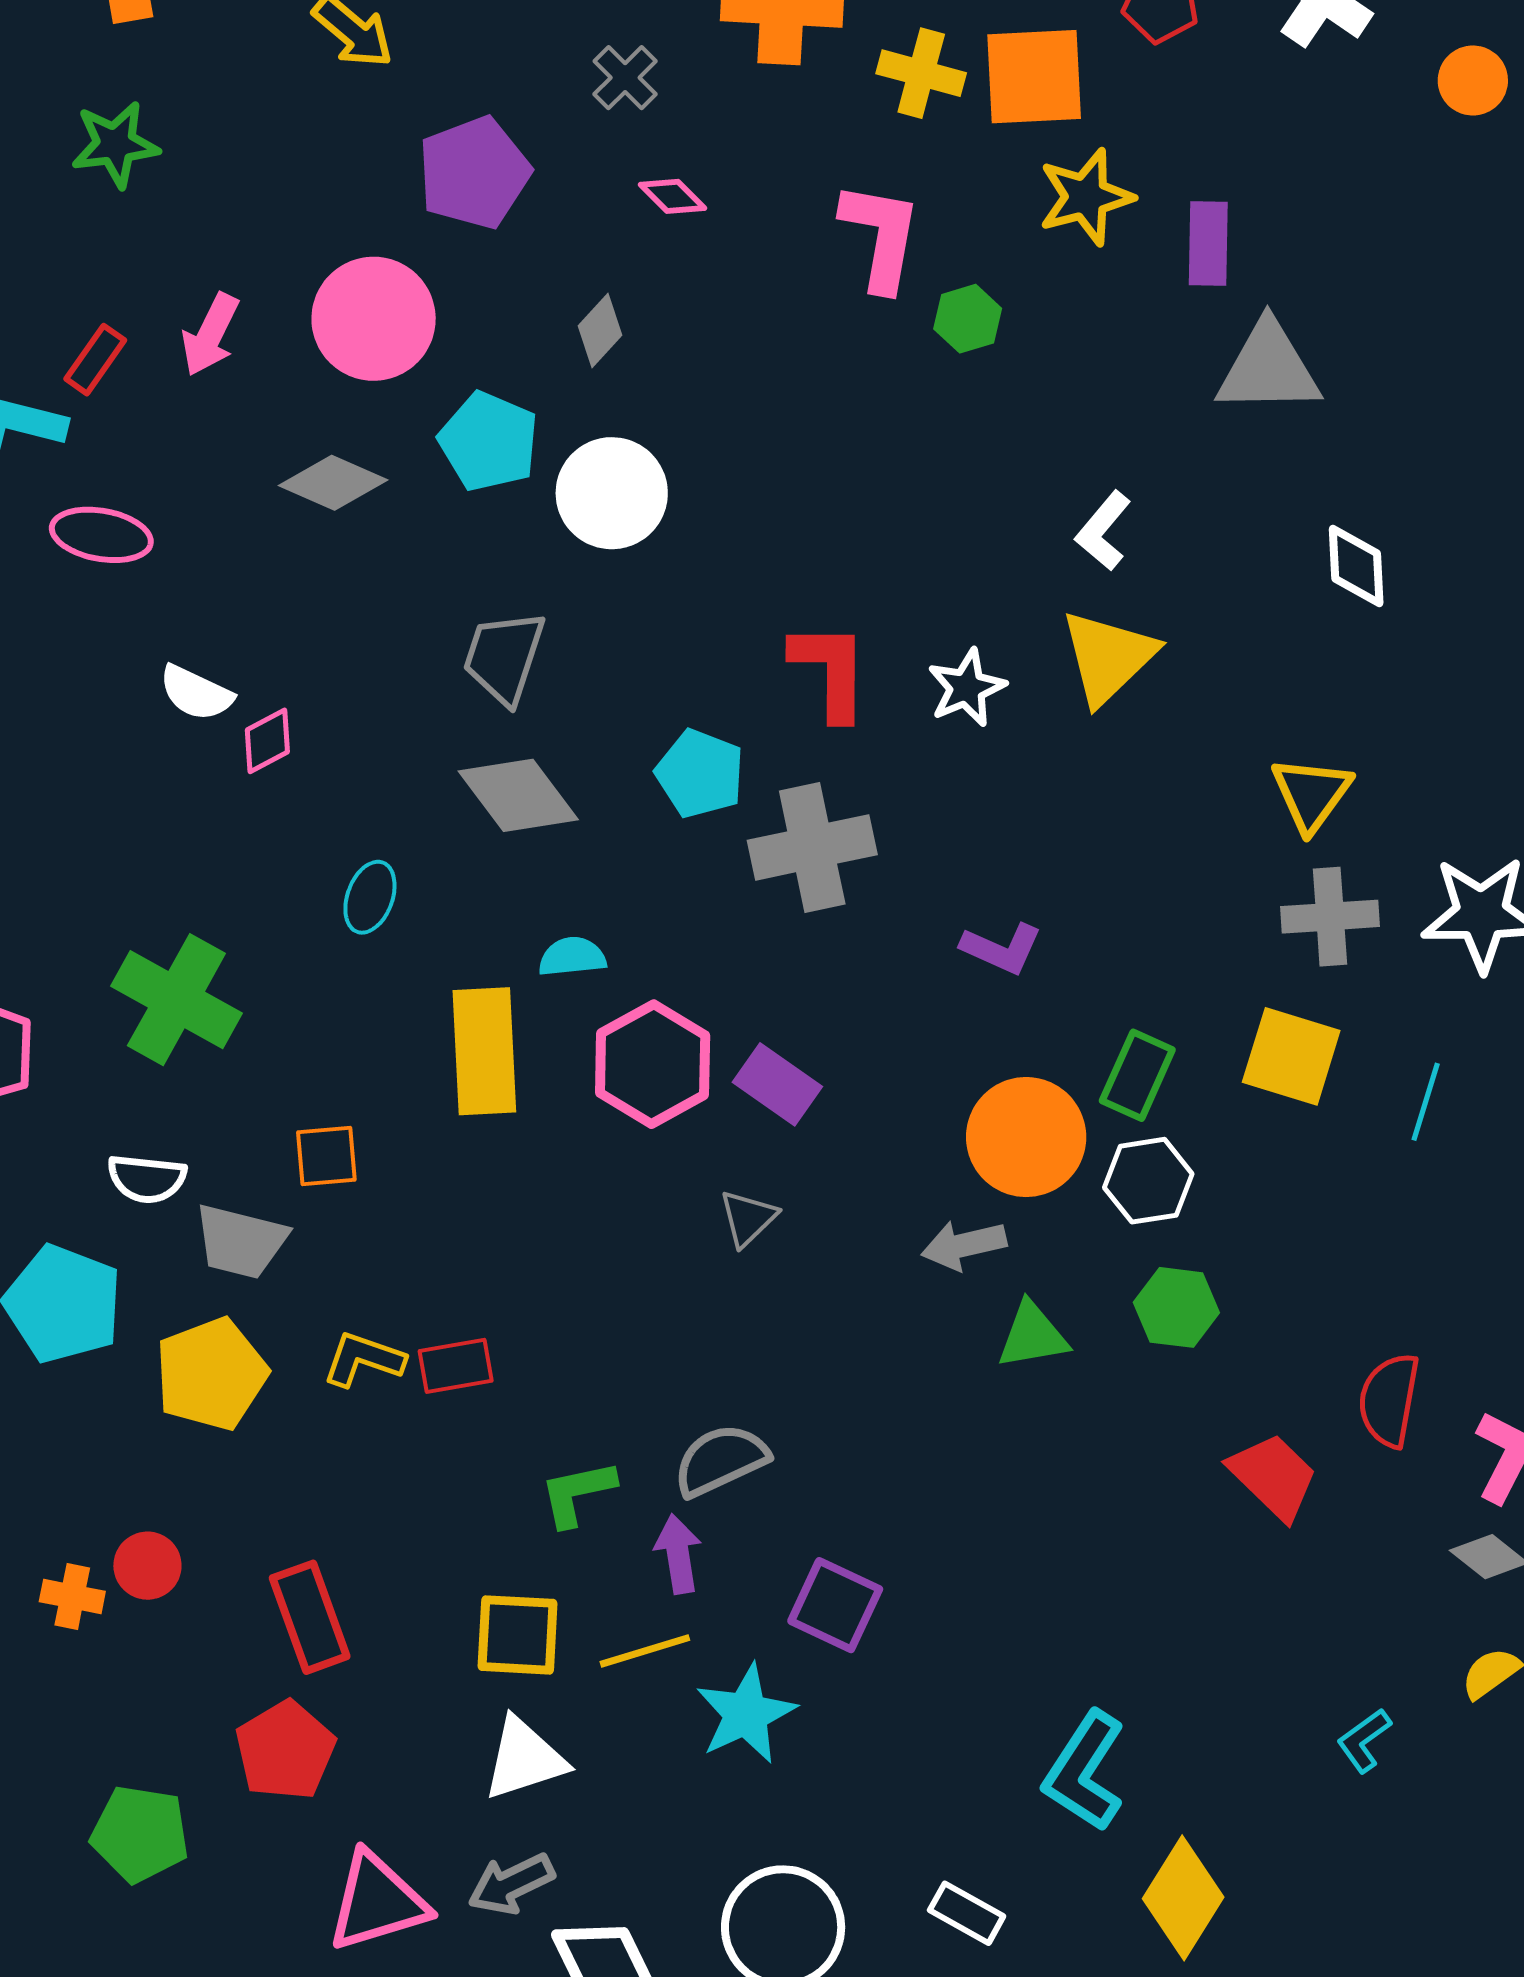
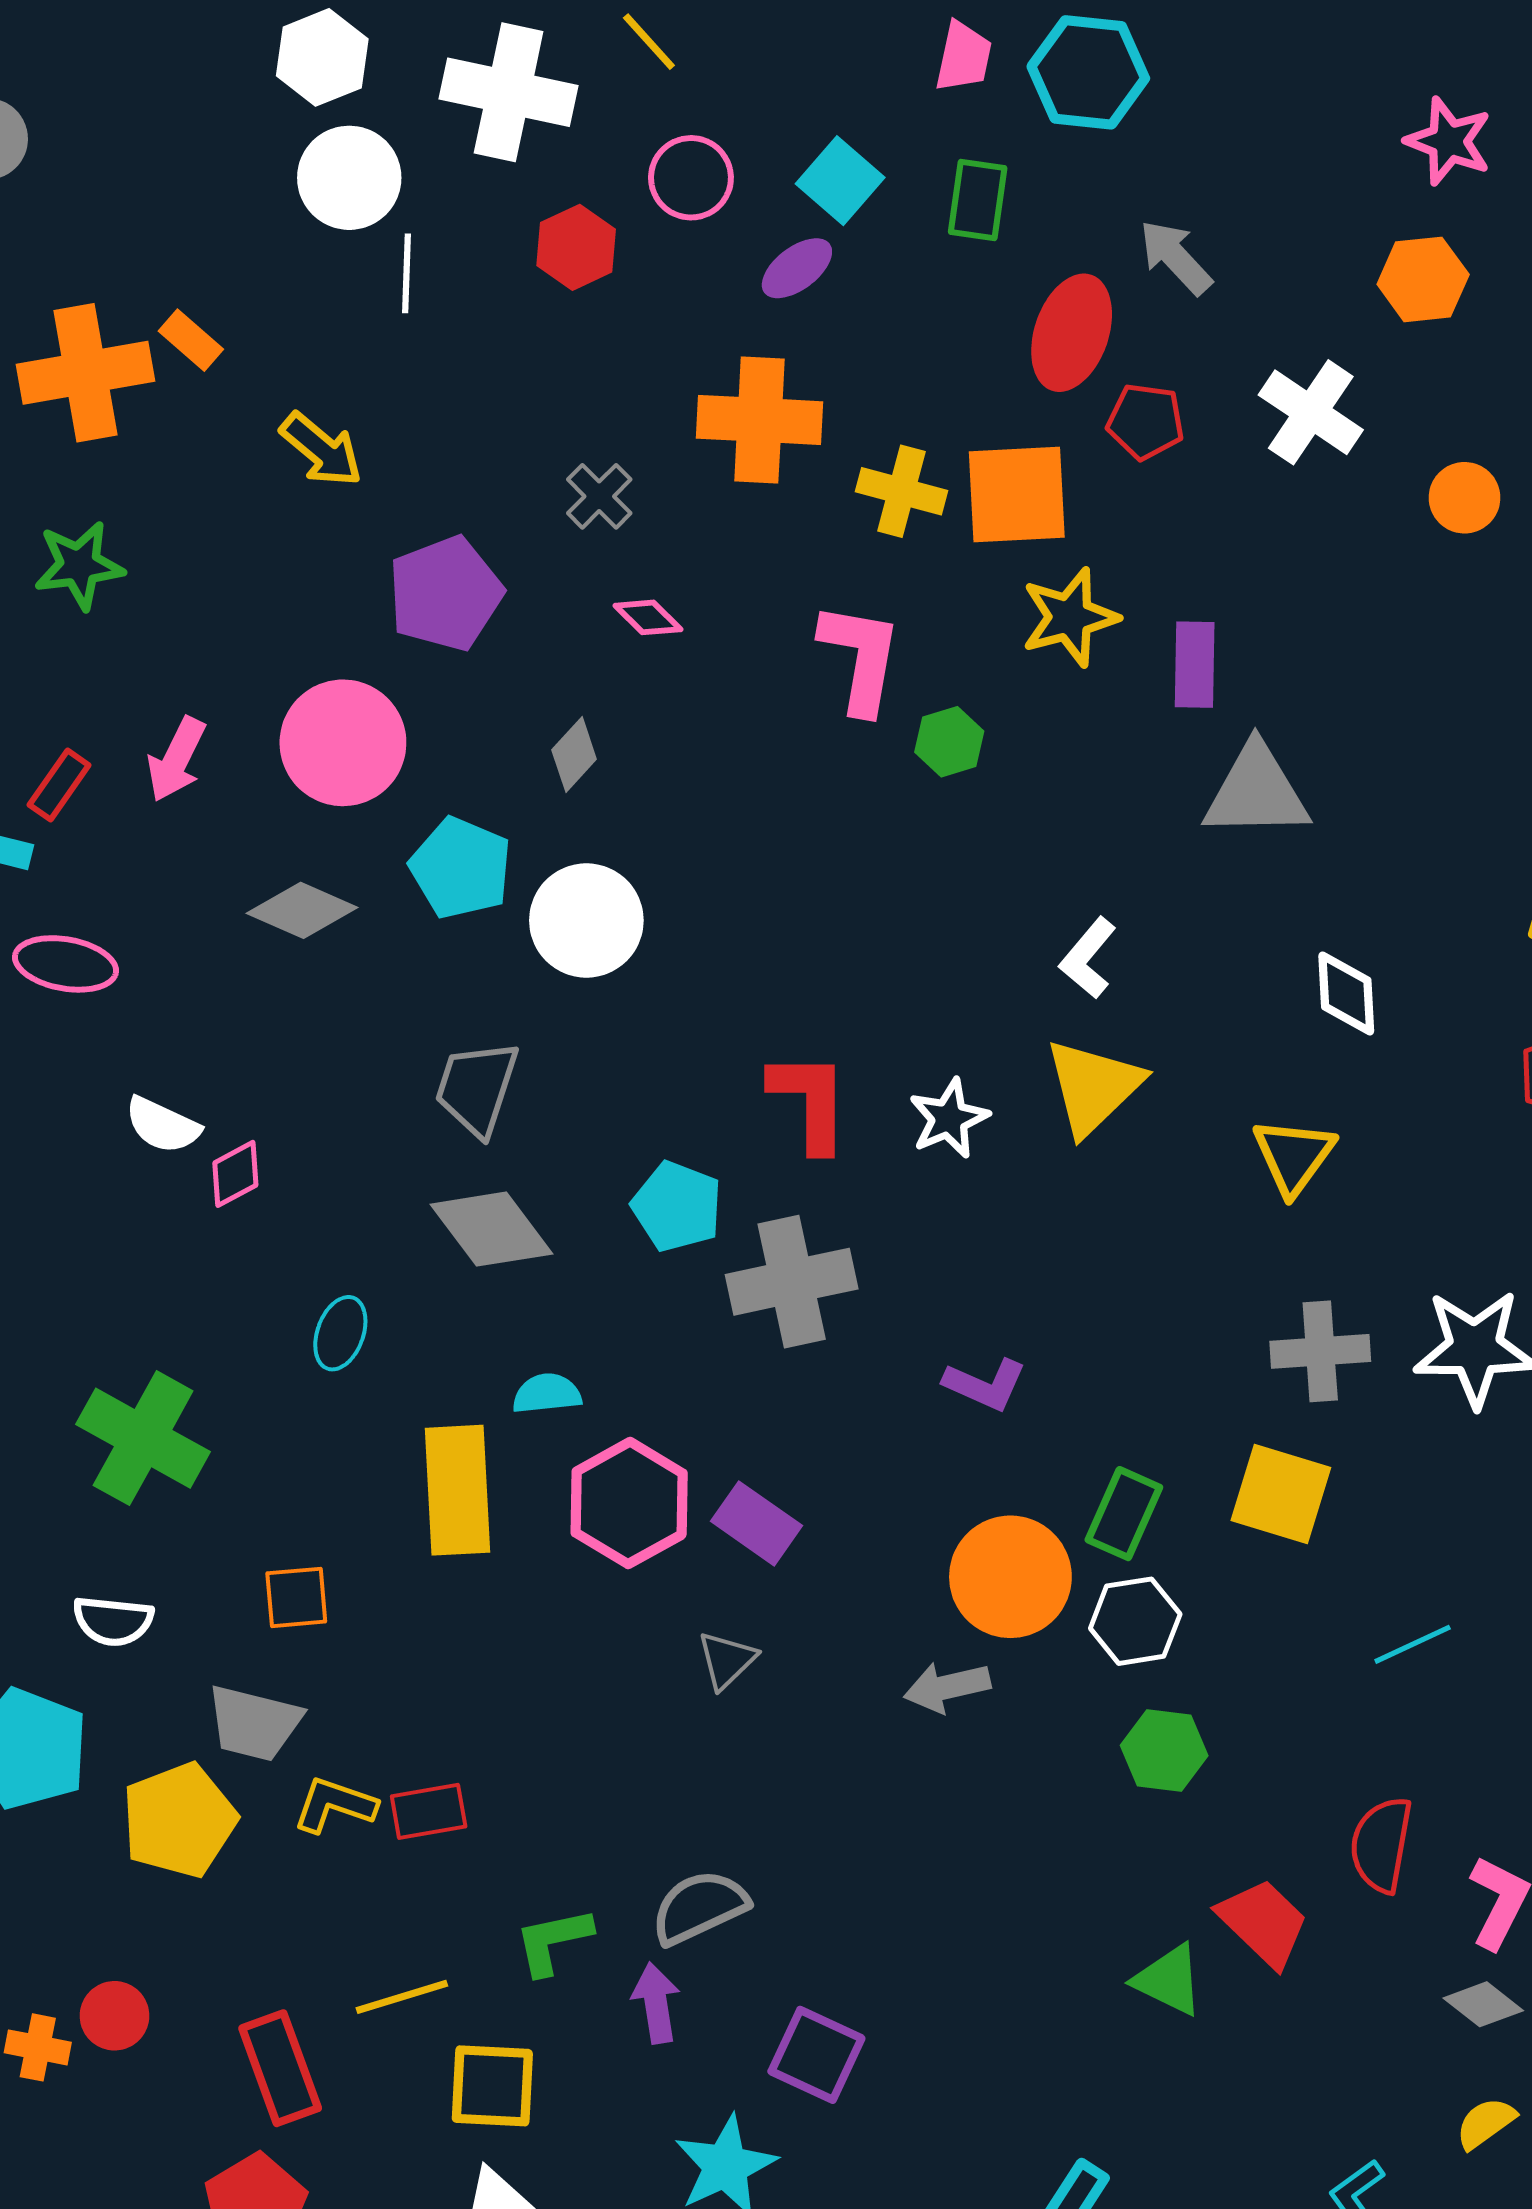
yellow triangle: (1311, 794) -> (1294, 1156), moved
cyan line: (1426, 1102) -> (1413, 1644), moved, turned 48
gray trapezoid: (241, 1241) -> (254, 1723), moved
green triangle: (1033, 1335) -> (1169, 1980), moved, turned 36
yellow line: (645, 1651) -> (402, 1997), moved

